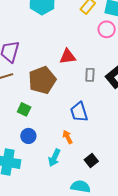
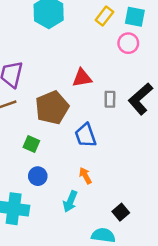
blue trapezoid: (79, 112) -> (86, 135), moved
black square: (91, 160) -> (121, 212), moved

